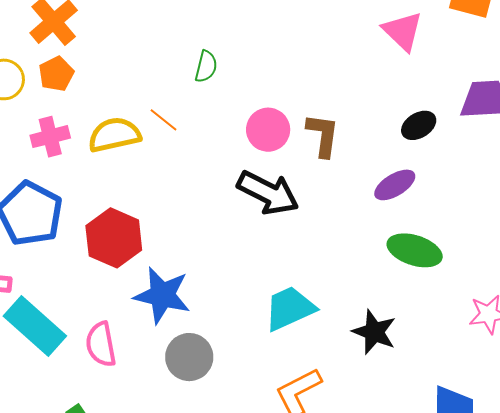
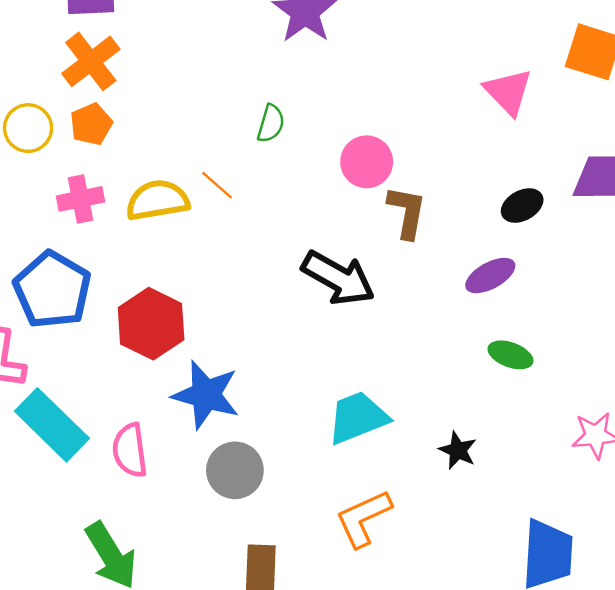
pink circle: (268, 130) -> (367, 162), moved
green ellipse: (415, 250) -> (510, 355), size x0.7
black star: (374, 332) -> (458, 450), size x0.7

